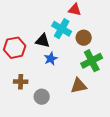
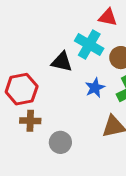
red hexagon: (15, 48) -> (22, 89), moved
blue star: (51, 59) -> (95, 88), moved

